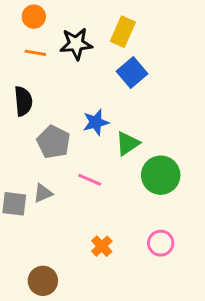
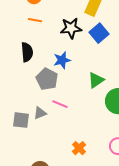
black star: (76, 44) -> (71, 28), moved
blue star: (96, 122) -> (62, 60), moved
pink line: (90, 180) -> (60, 104), moved

